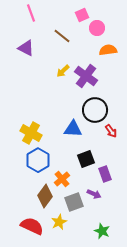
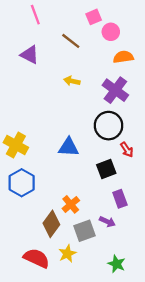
yellow arrow: (63, 71) -> (72, 81), turned 56
purple cross: (86, 76) -> (115, 90), moved
blue triangle: (73, 129) -> (68, 147), moved
yellow cross: (31, 133) -> (16, 145), moved
black square: (86, 159) -> (106, 169), moved
blue hexagon: (38, 160) -> (22, 183), moved

